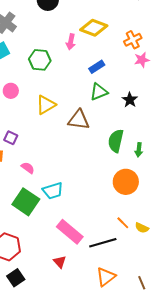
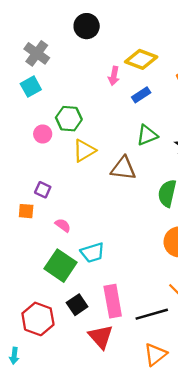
green hexagon: (40, 60) -> (69, 119), moved
blue rectangle: (97, 67) -> (141, 95), moved
pink rectangle: (70, 232) -> (113, 301), turned 40
red triangle: (60, 262) -> (101, 337), size x1.6
black square: (16, 278) -> (77, 305), moved

